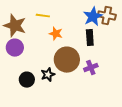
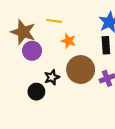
purple circle: (15, 48) -> (32, 51), moved
black star: (48, 75) -> (52, 77), moved

